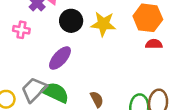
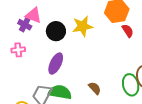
red semicircle: (154, 44) -> (128, 31), turned 72

